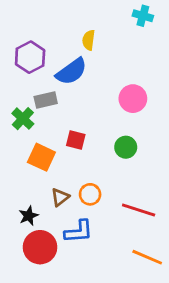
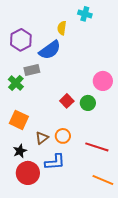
cyan cross: (143, 16) -> (85, 14), moved
pink circle: (133, 99) -> (103, 81), moved
red square: (76, 140) -> (67, 101), moved, turned 32
orange square: (41, 157) -> (19, 120), moved

